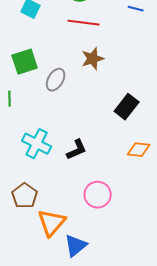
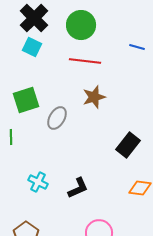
cyan cross: (37, 144) -> (38, 182), size x0.7

